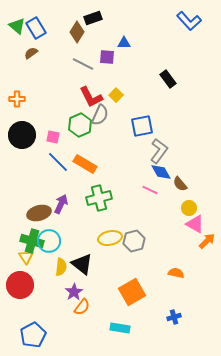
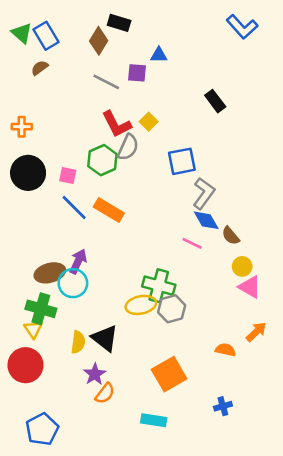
black rectangle: (93, 18) -> (119, 23), turned 36
green cross: (99, 198) -> (159, 286), moved, turned 30
cyan circle: (49, 241) -> (73, 283), moved
orange arrow: (207, 241) -> (256, 332), moved

